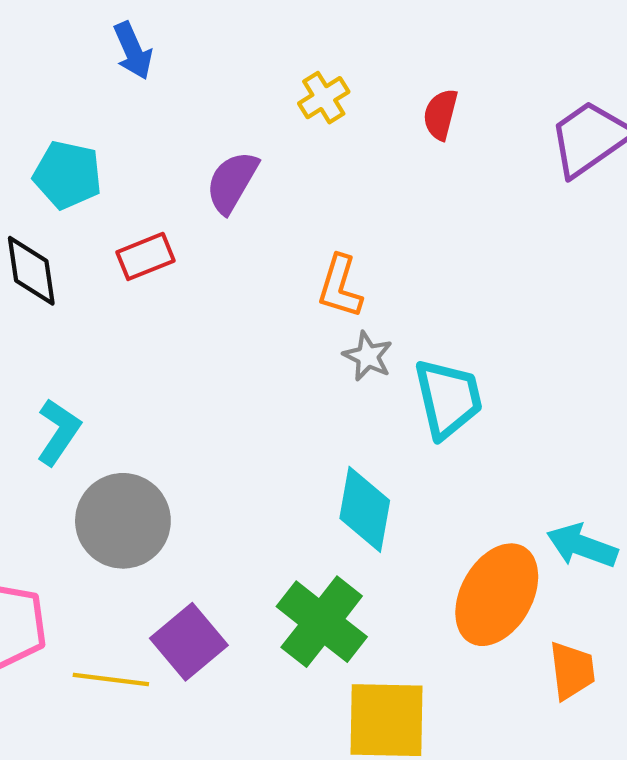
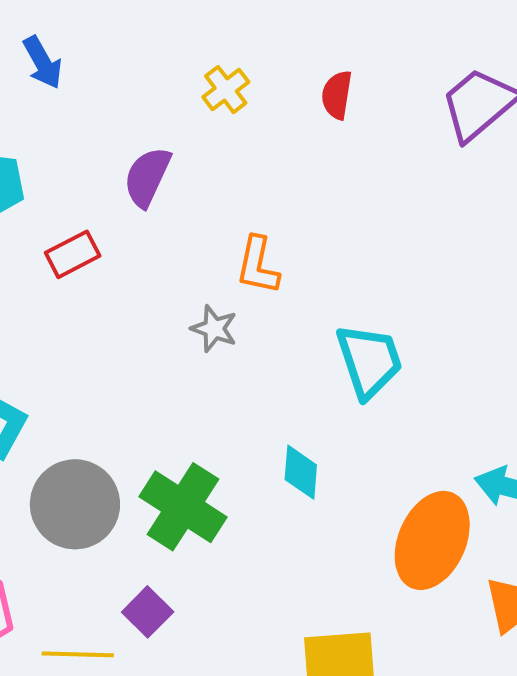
gray star: (368, 356) -> (214, 329), moved
cyan diamond: (365, 509) -> (301, 472), size x0.7
green cross: (322, 622) -> (183, 507), moved
purple square: (189, 642) -> (148, 612), size x0.7

